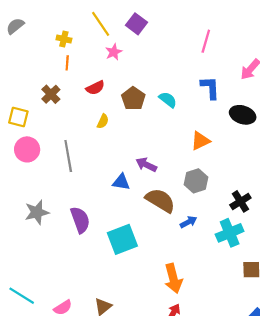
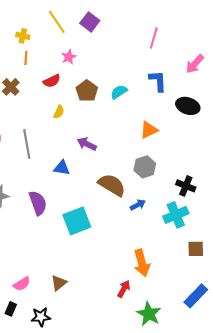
pink star: (114, 52) -> (69, 57), moved
cyan semicircle: (168, 100) -> (119, 92), turned -72
purple arrow: (146, 165) -> (87, 144), moved
blue triangle: (121, 182) -> (62, 168), moved
black cross: (240, 201) -> (186, 186), turned -36
orange arrow: (173, 278) -> (142, 263), moved

